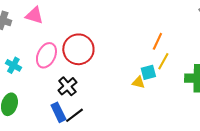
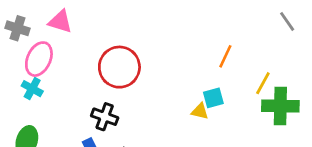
pink ellipse: (46, 55) -> (39, 59), moved
yellow line: (163, 61) -> (263, 83), moved
black cross: (67, 86) -> (105, 117), turned -30

